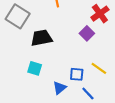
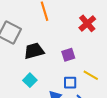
purple square: (87, 33) -> (68, 55), moved, turned 32
cyan square: (35, 68) -> (30, 80), turned 32

